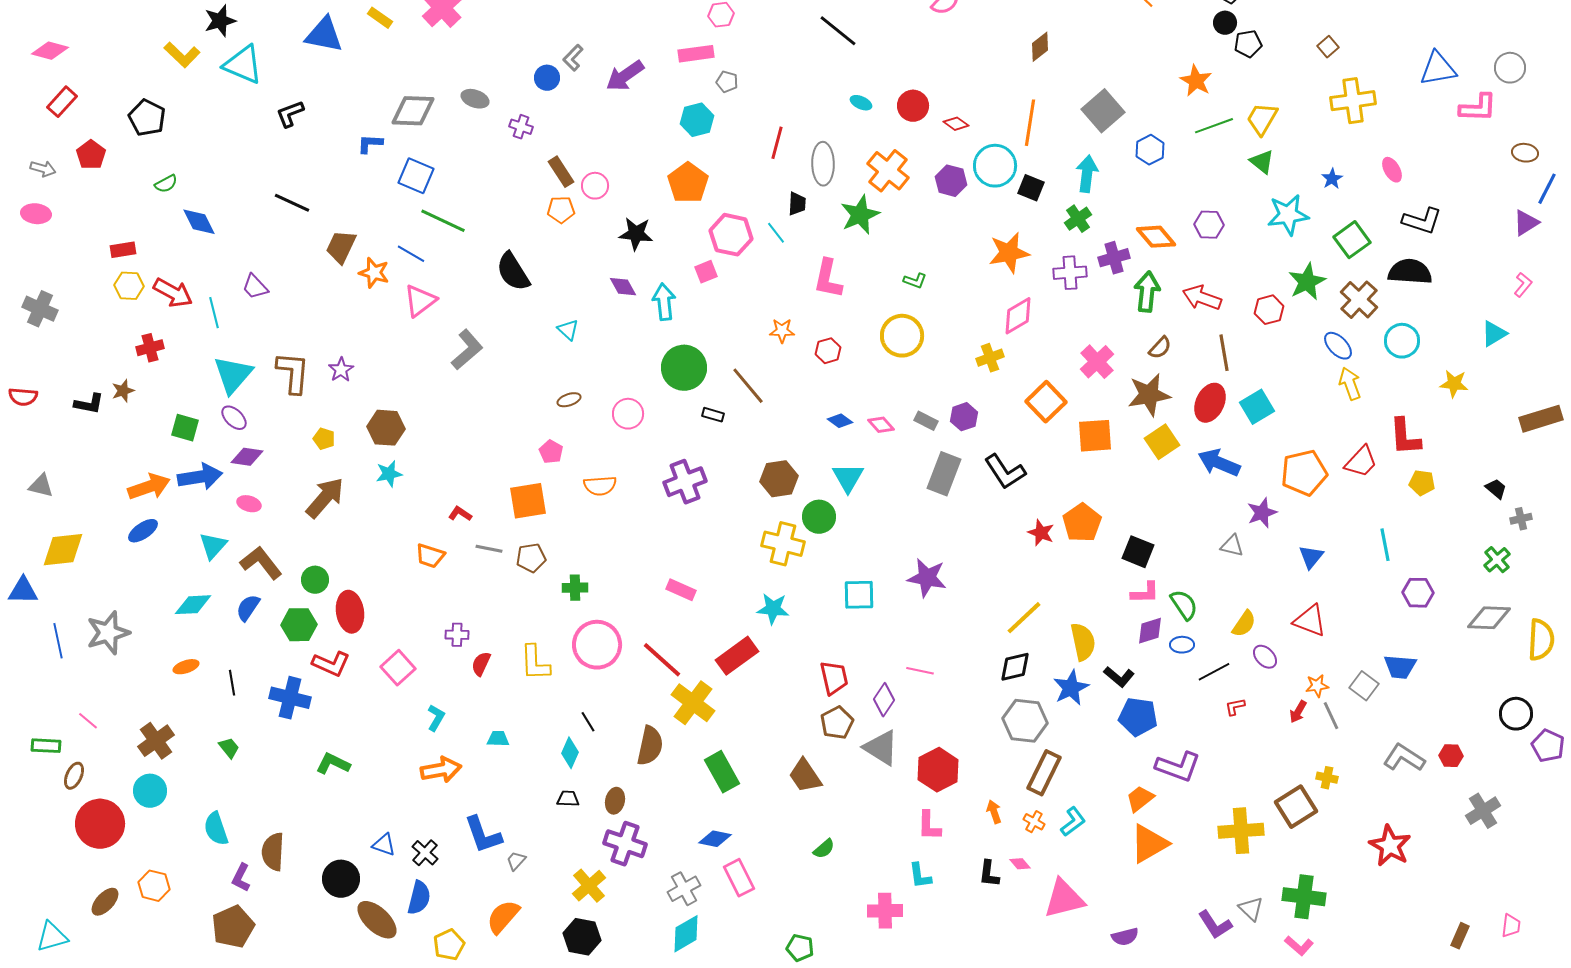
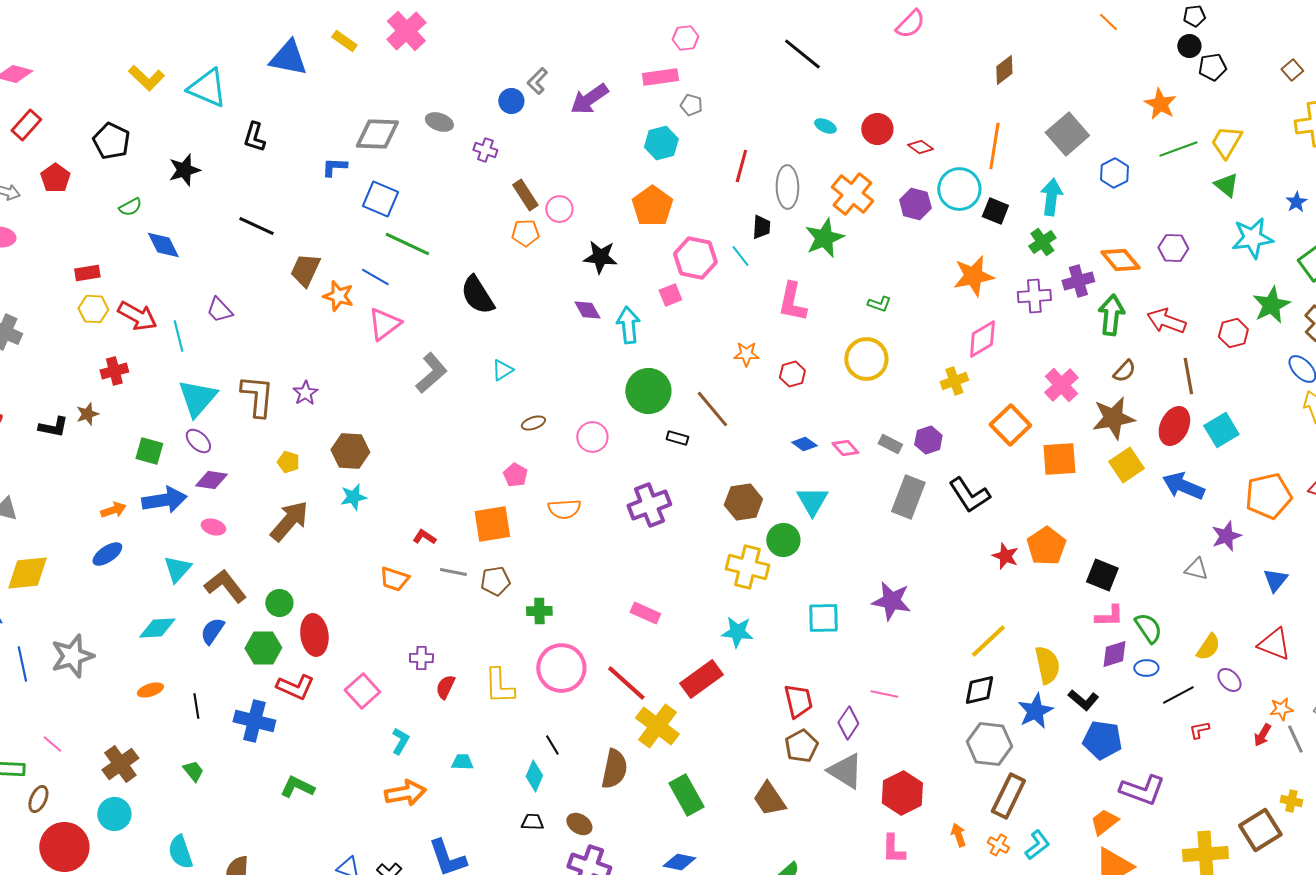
black star: (220, 21) -> (184, 170), moved
black L-shape: (290, 114) -> (254, 137), turned -52
cyan triangle: (568, 330) -> (502, 370), moved, turned 45
orange arrow: (149, 487) -> (113, 510), size x0.6
brown ellipse: (615, 801) -> (579, 824), turned -70

